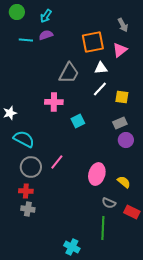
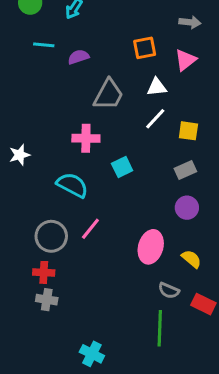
gray arrow: (123, 25) -> (190, 22), turned -56
purple semicircle: (46, 35) -> (78, 57), moved
orange square: (93, 42) -> (145, 48), size x0.7
cyan semicircle: (24, 139) -> (72, 185), moved
purple circle: (126, 140) -> (187, 208), moved
cyan cross: (72, 247) -> (92, 354), moved

